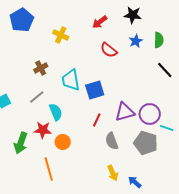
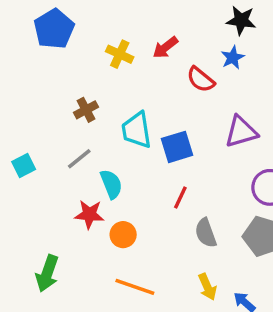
red arrow: (100, 22) -> (165, 47), moved
blue star: (136, 41) -> (233, 58), moved
purple triangle: (125, 112) -> (241, 132), moved
green arrow: (21, 143) -> (47, 273), moved
orange line: (49, 169) -> (135, 287), moved, turned -55

